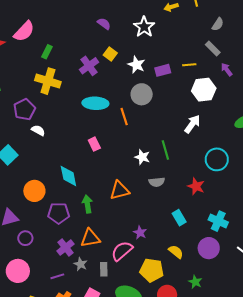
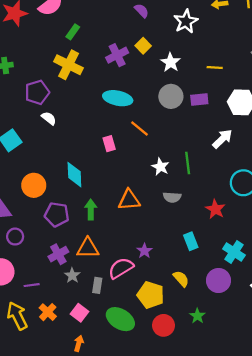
yellow line: (189, 65) -> (215, 68), moved
purple rectangle: (163, 70) -> (199, 99), moved
orange line: (124, 117) -> (140, 128), moved, turned -42
purple line: (57, 276) -> (32, 285), moved

